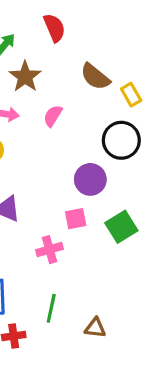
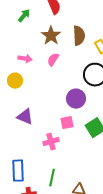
brown star: (25, 77) -> (51, 36), moved
brown semicircle: (95, 77) -> (79, 36), turned -132

